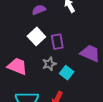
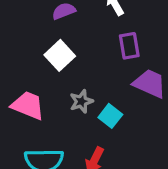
purple rectangle: (57, 42) -> (129, 46), moved

